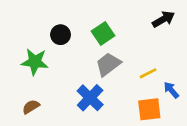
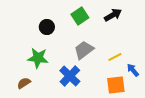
black arrow: (163, 19) -> (113, 15), moved
green square: (103, 33) -> (80, 16), moved
green star: (35, 62) -> (38, 58), moved

